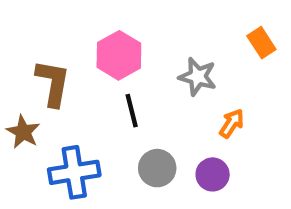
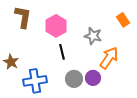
brown L-shape: (53, 83) -> (23, 17), moved
orange arrow: (232, 123) -> (109, 58), size x1.6
purple circle: (213, 174) -> (93, 78), moved

